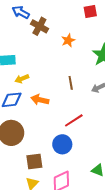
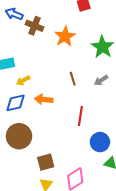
orange star: (68, 40) -> (65, 36), size x1.5
red line: (74, 120) -> (80, 116), turned -42
blue circle: (62, 144) -> (100, 142), moved

